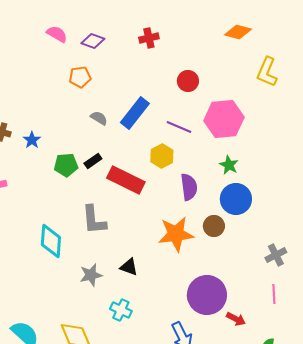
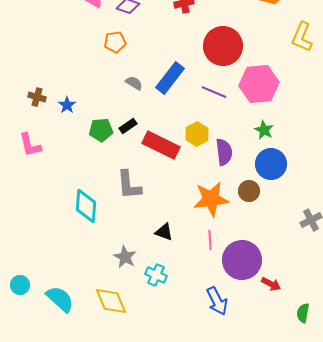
red circle: (188, 81) -> (223, 46), size x1.8
yellow hexagon: (162, 156) -> (197, 134), moved
gray star: (91, 275) -> (125, 257), moved, turned -30
pink line: (274, 294) -> (210, 240), moved

